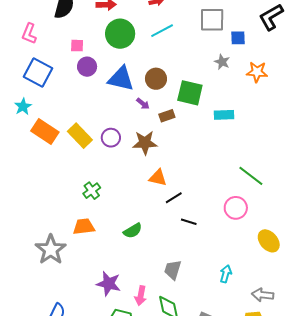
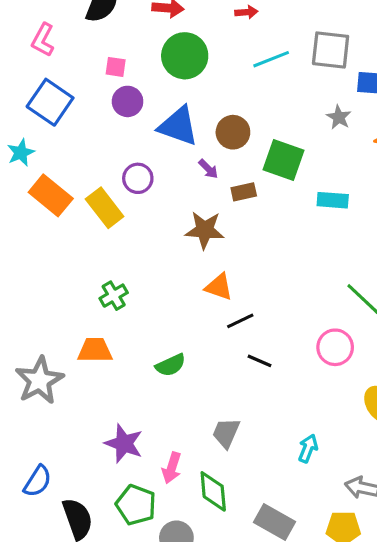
cyan line: (162, 31) -> (271, 59), moved
purple circle: (111, 138) -> (138, 178), moved

